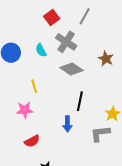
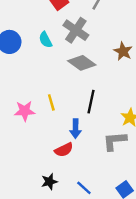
yellow line: (34, 86) -> (51, 102), moved
red semicircle: (32, 141) -> (64, 150), moved

